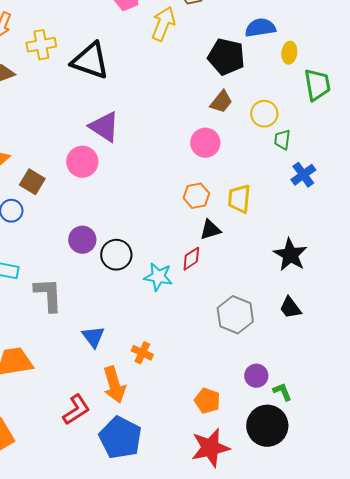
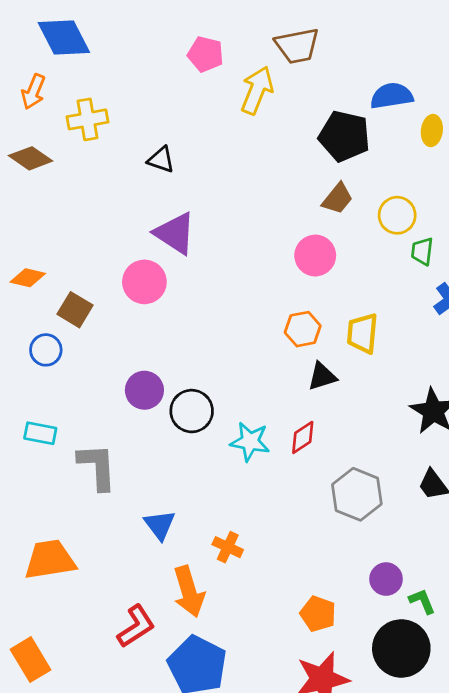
black triangle: (90, 61) -> (161, 160), moved, size x0.5
red diamond: (191, 259) -> (303, 437), moved

